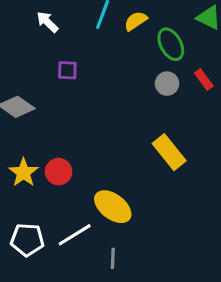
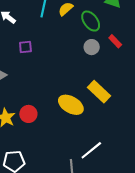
yellow ellipse: (113, 207) -> (71, 105), moved
white line: (75, 235) -> (91, 150), moved

